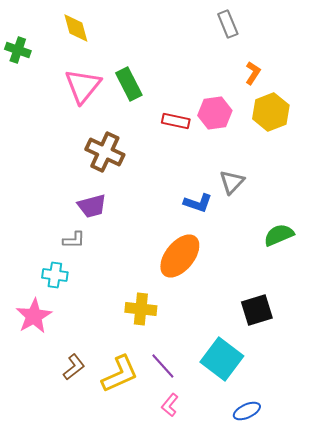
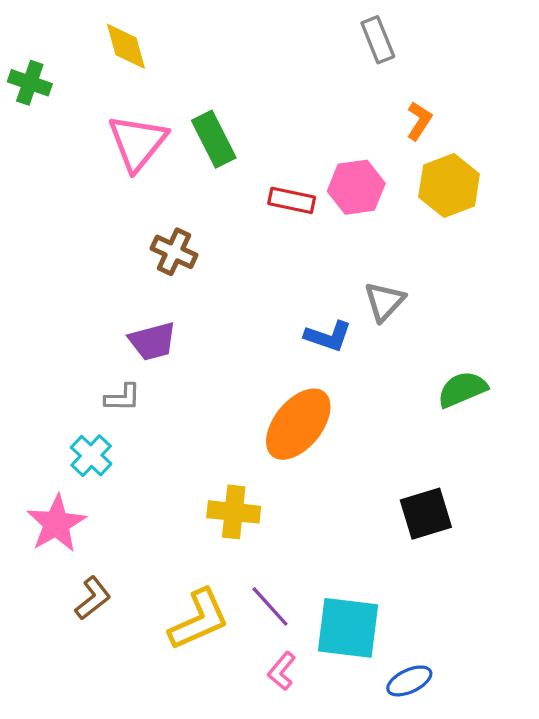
brown cross: (105, 152) -> (174, 252), size x0.7
cyan cross: (55, 275) -> (91, 456), turned 35
cyan square: (222, 359) -> (348, 628), moved, turned -30
brown L-shape: (74, 367) -> (93, 598), moved

